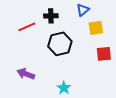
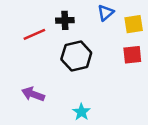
yellow square: (96, 28) -> (134, 24), moved
red square: (104, 54) -> (132, 55), moved

